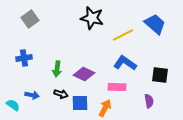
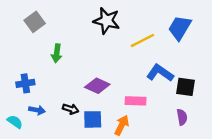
blue trapezoid: (155, 24) -> (180, 28), turned -100
blue cross: (24, 58) -> (25, 83), moved
blue L-shape: (125, 63) -> (160, 73), moved
green arrow: (57, 69) -> (57, 53), moved
purple semicircle: (149, 101) -> (182, 117), moved

